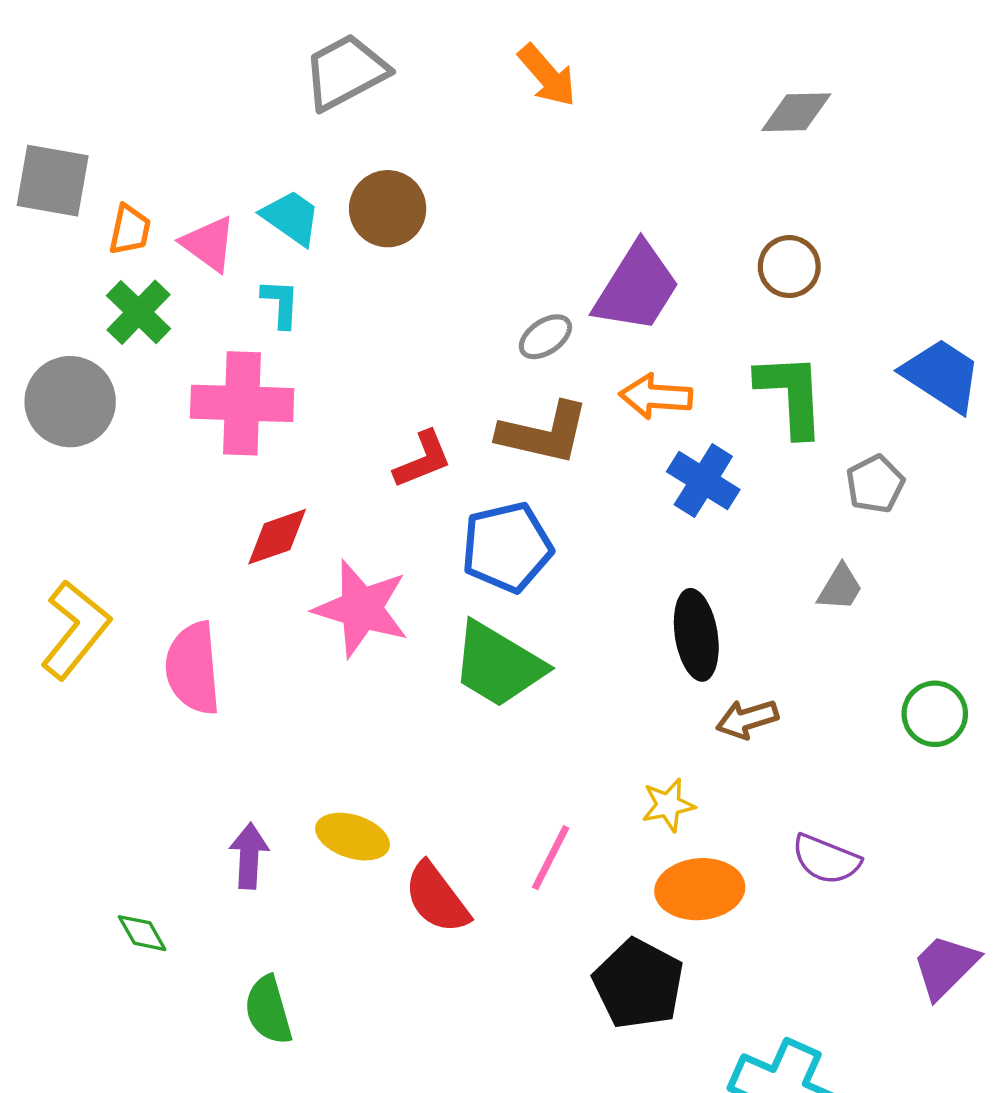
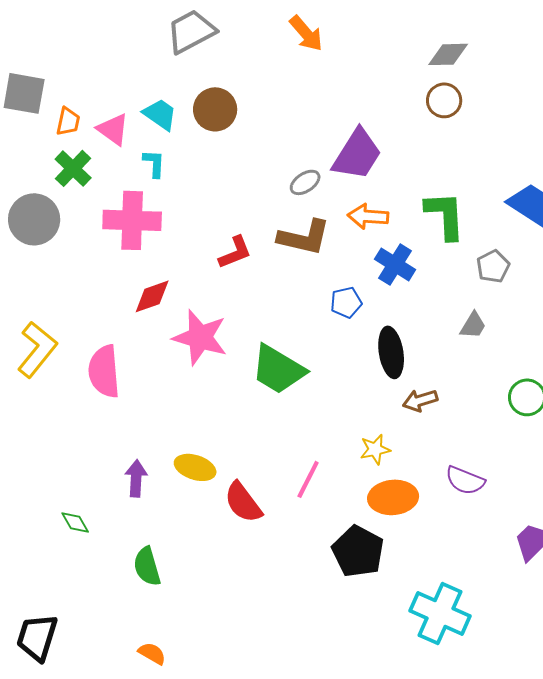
brown circle: (789, 267) -> (444, 100), moved
blue pentagon: (507, 547) -> (346, 302), moved, size x0.6

